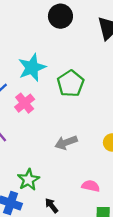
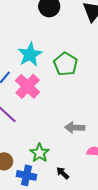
pink cross: (25, 103) -> (28, 86), size x1.4
gray arrow: (66, 143) -> (75, 128), moved, turned 30

